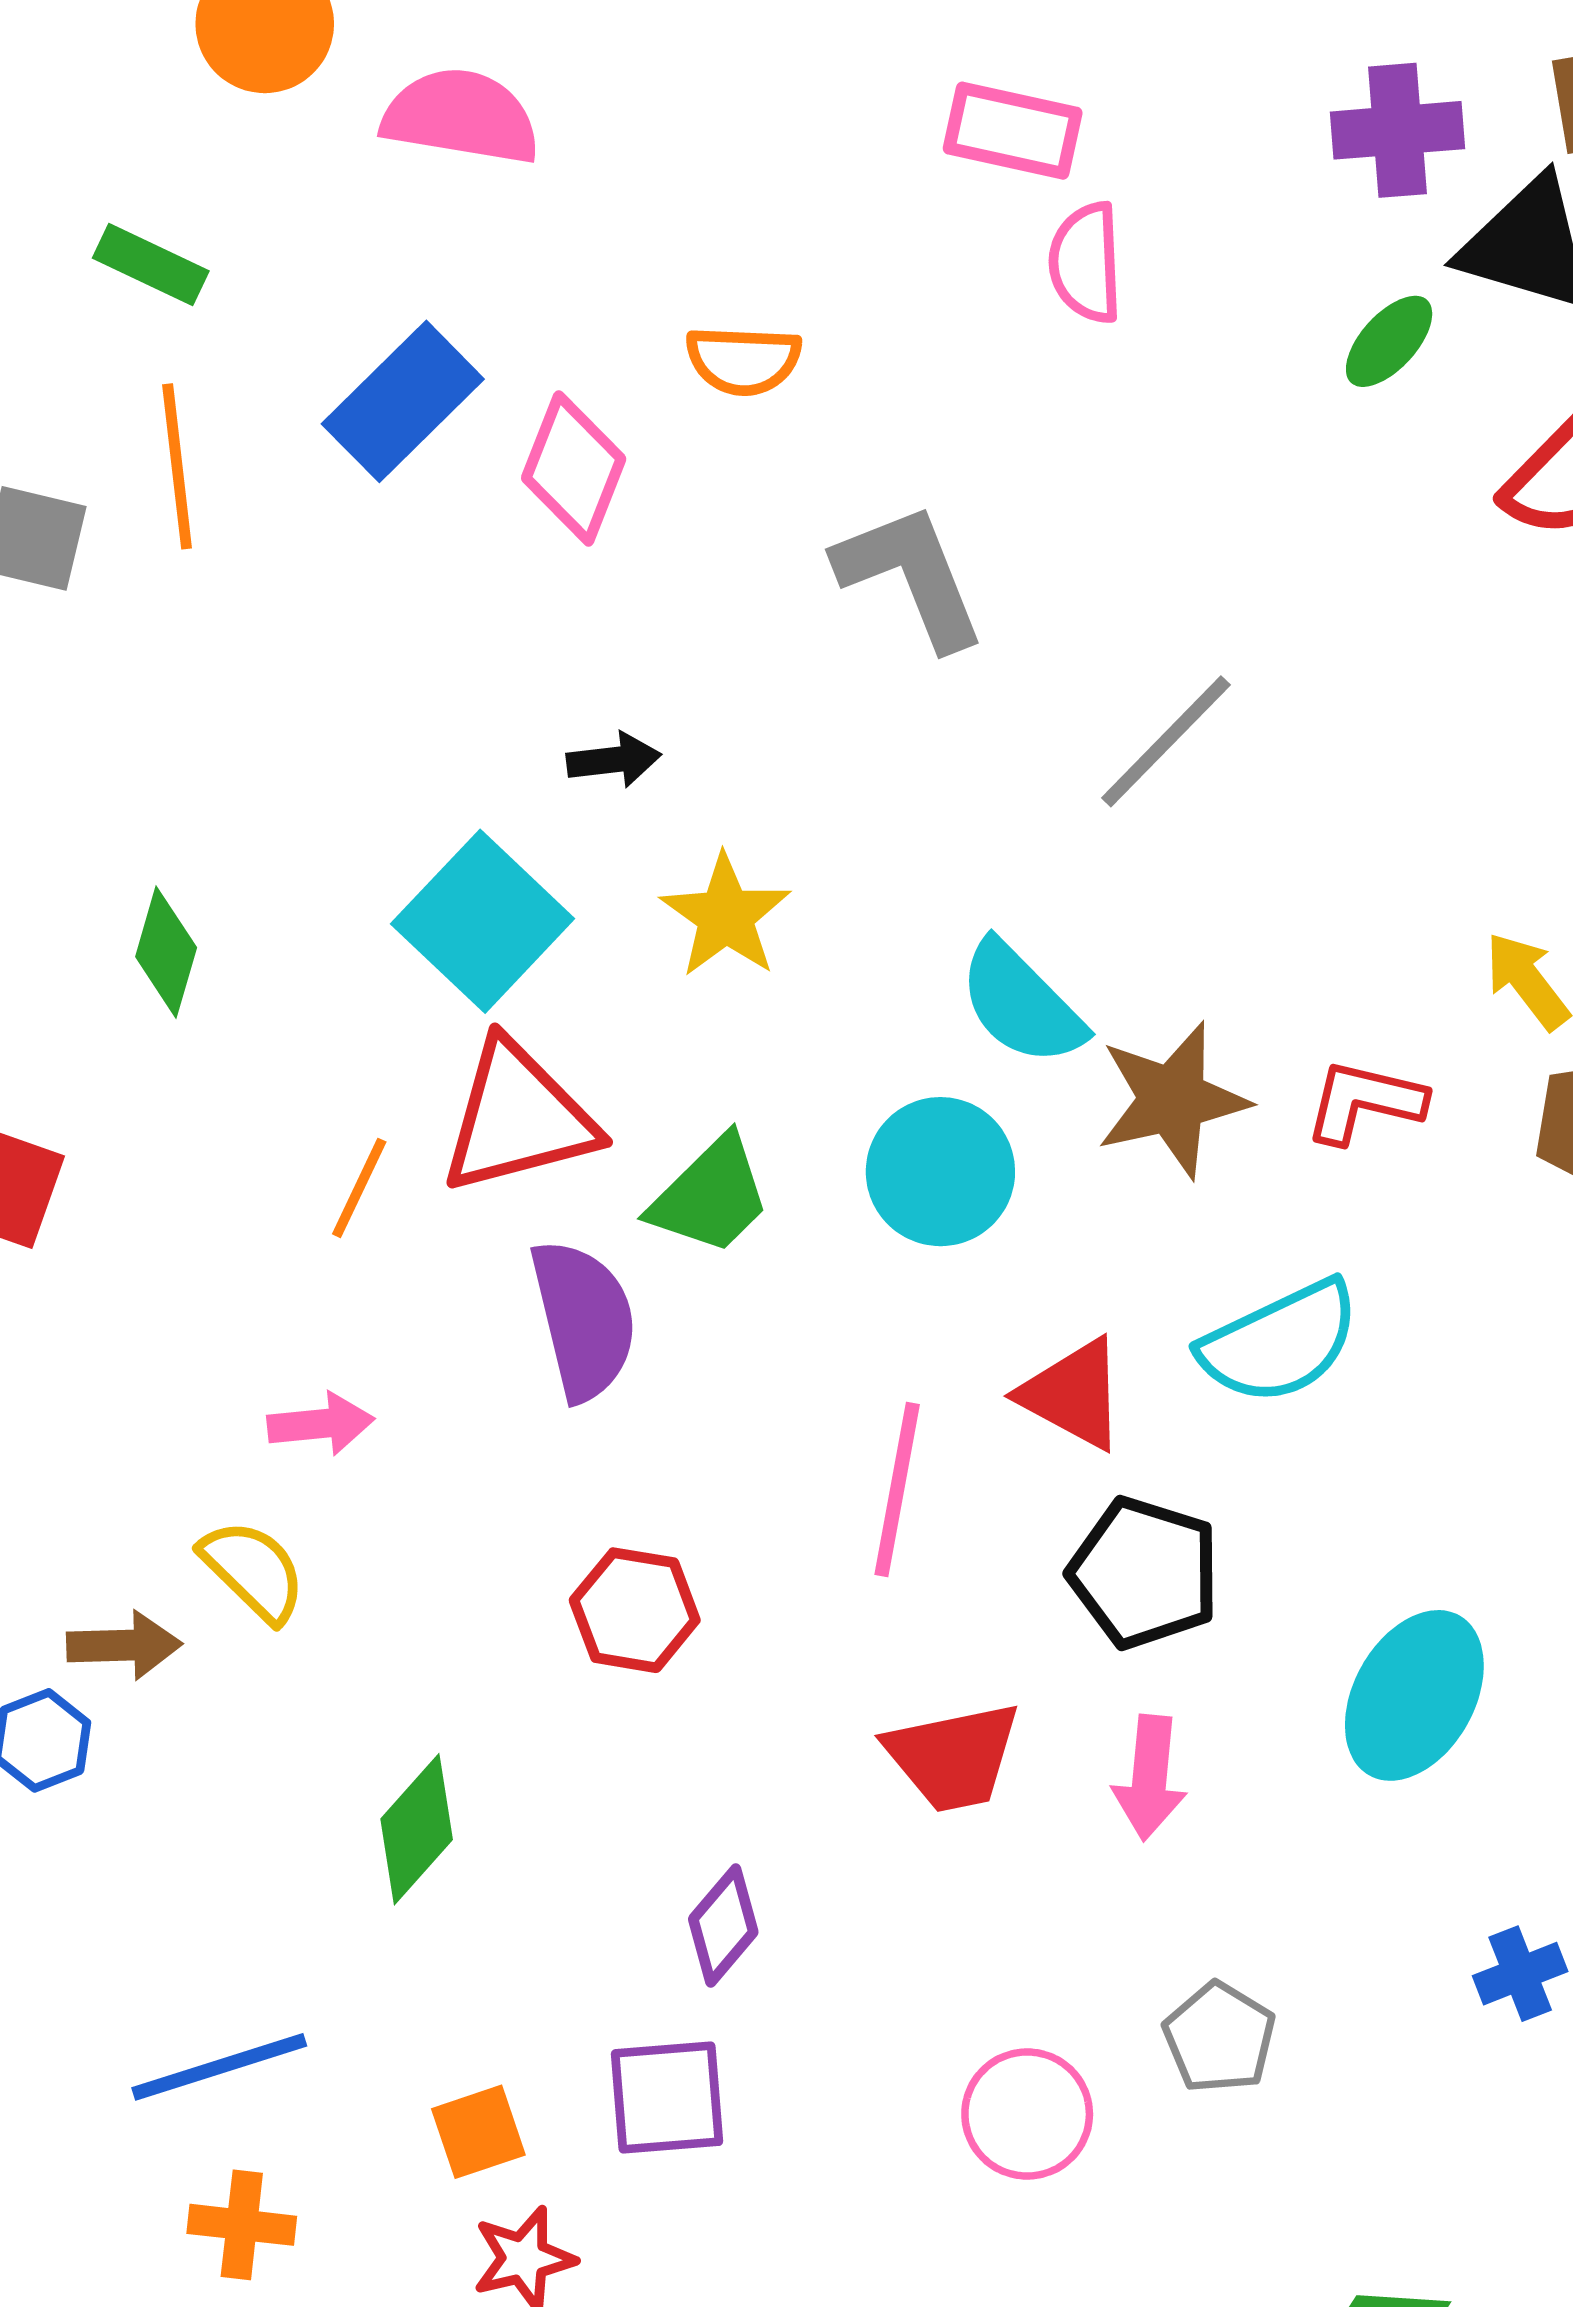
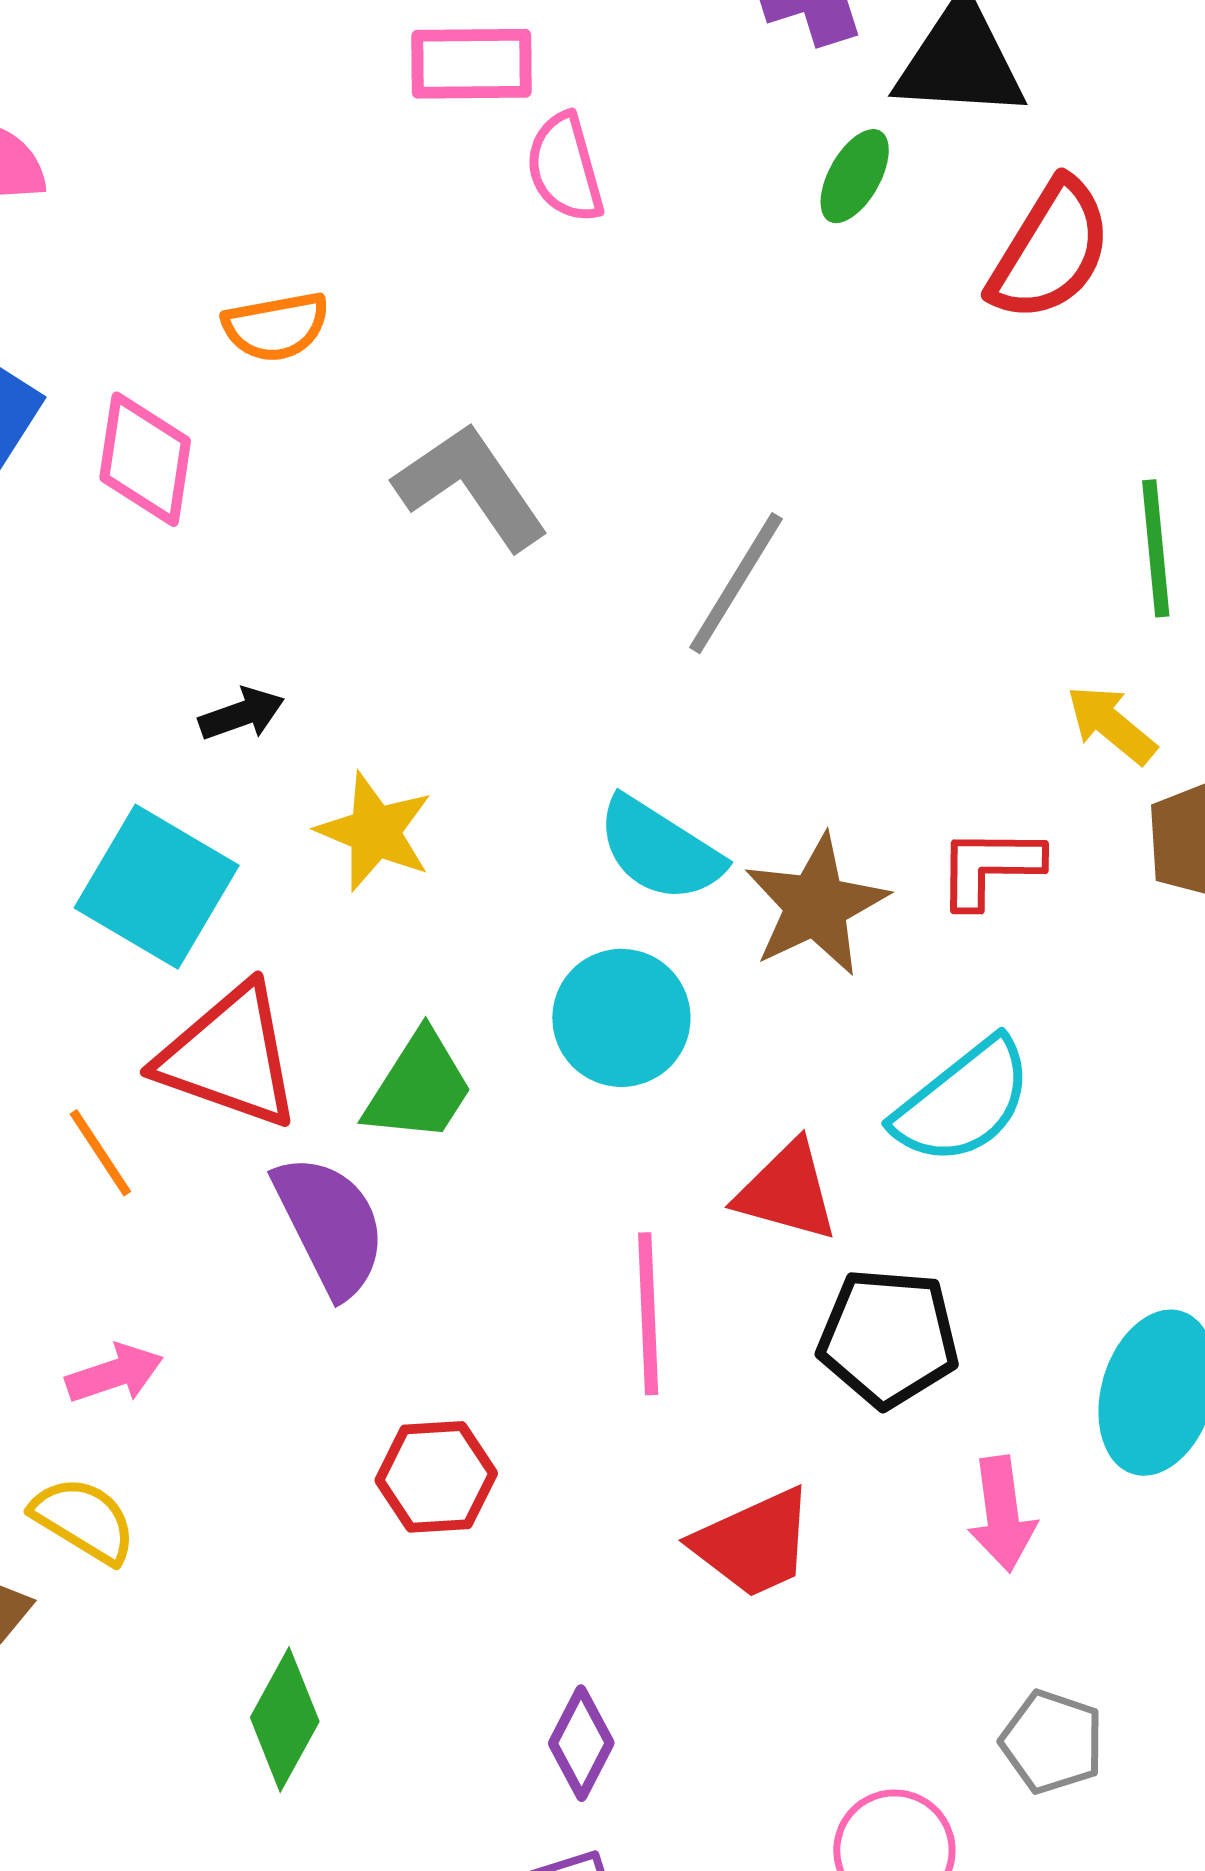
red triangle: (518, 1118) -> (229, 1057), turned 47
orange line: (359, 1188) -> (100, 1153), turned -46
pink arrow: (1150, 1778) -> (1002, 1514), moved

